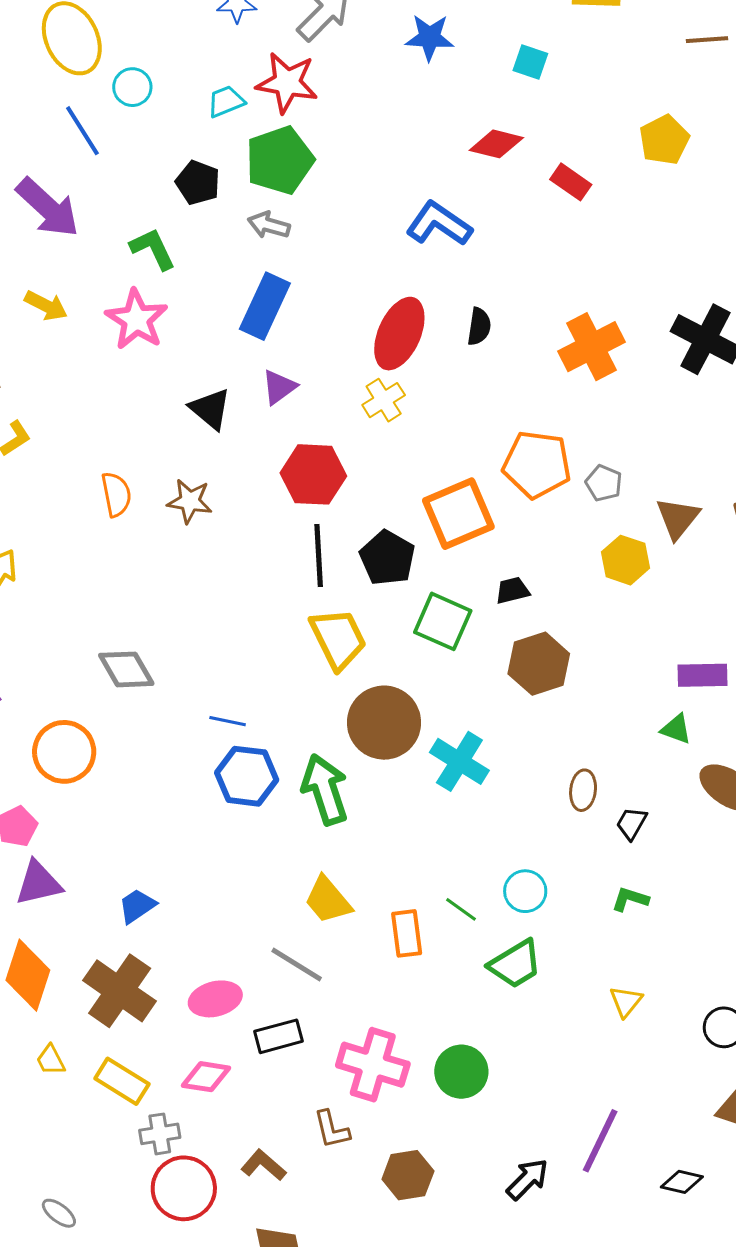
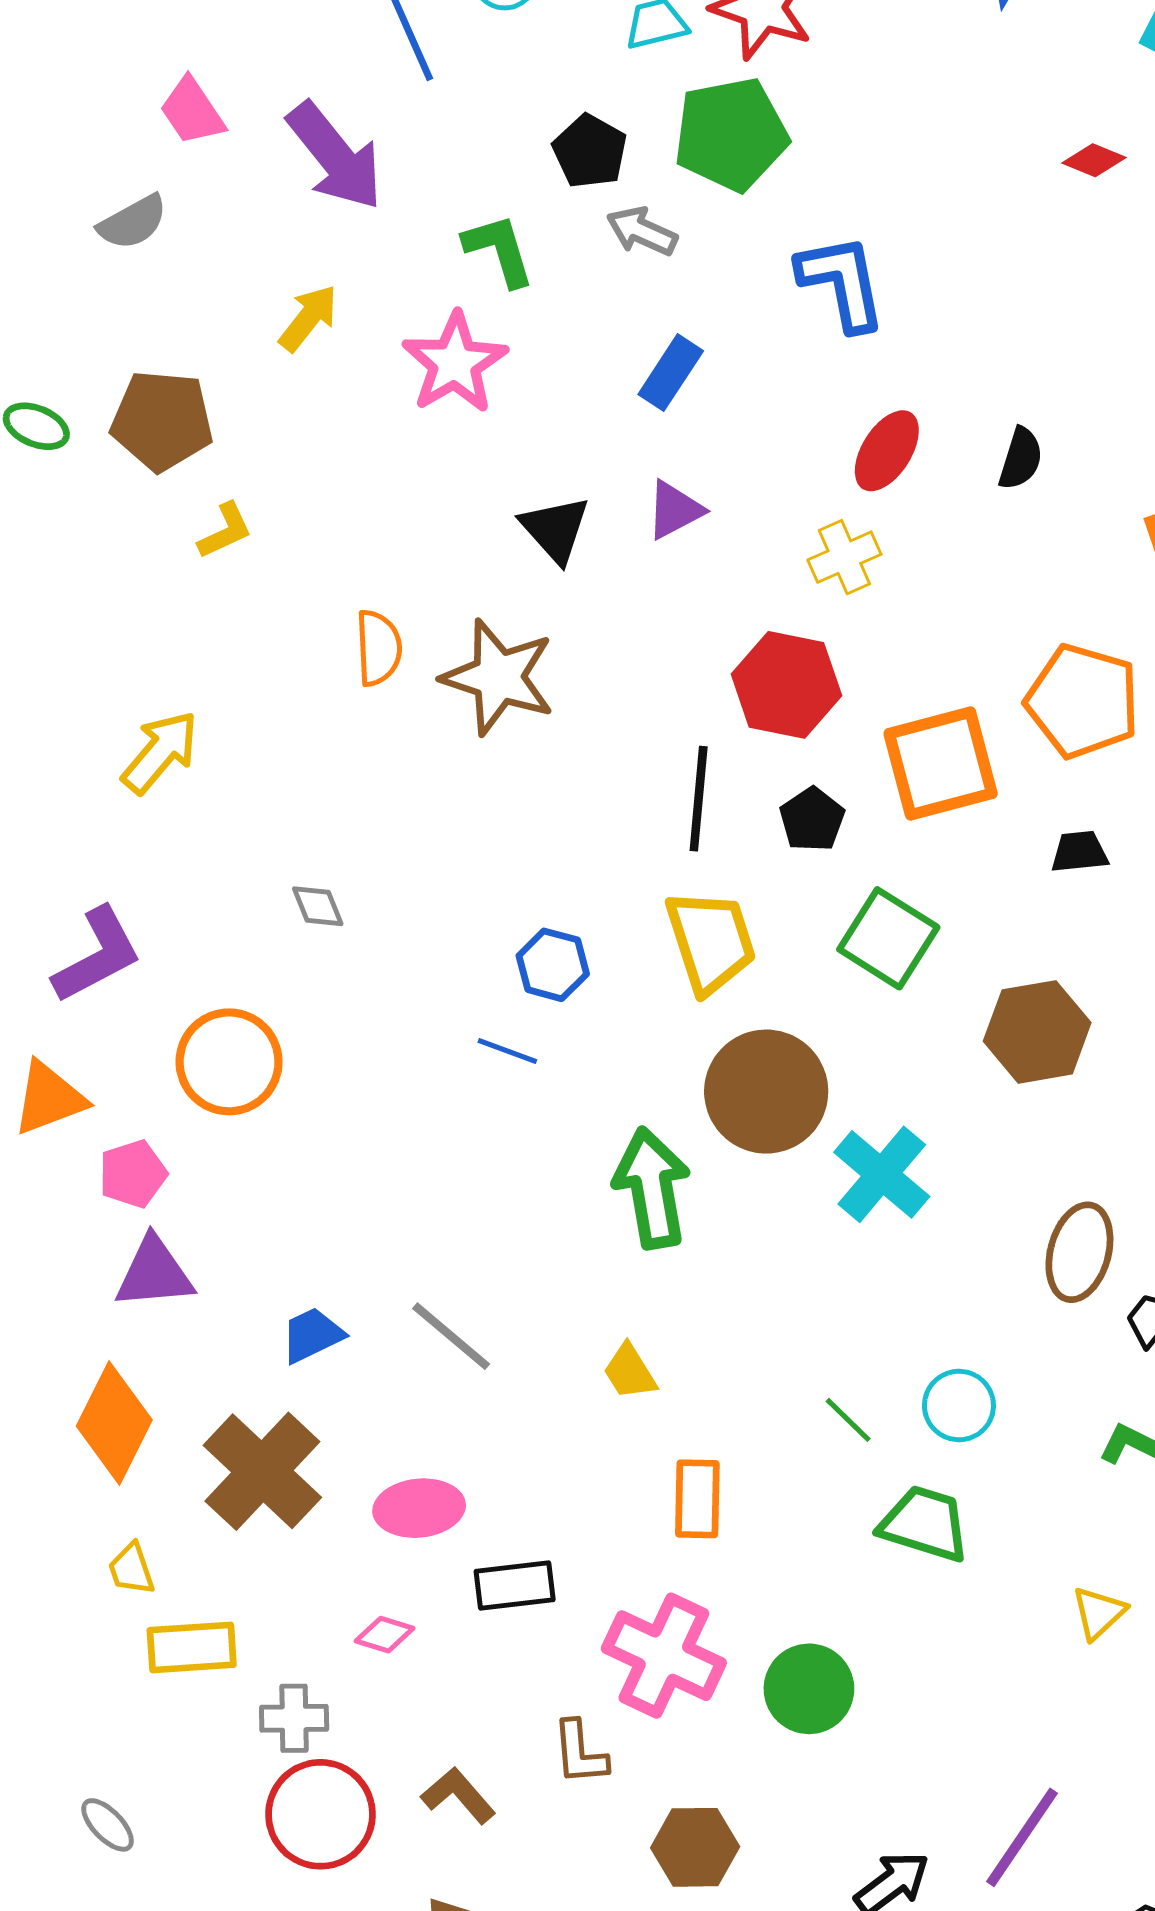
red diamond: (496, 144) -> (1094, 160), size x0.7
blue L-shape: (439, 224) -> (842, 282), moved, turned 36
gray arrow: (269, 225) -> (642, 231), moved
yellow arrow: (46, 306) -> (308, 318), turned -87
blue rectangle: (265, 306) -> (671, 373), size x0.7
red ellipse: (399, 334) -> (887, 451), size x0.7
red hexagon: (313, 474) -> (786, 685), moved
brown star: (190, 501) -> (498, 677), size x1.5
black pentagon: (387, 558) -> (812, 819), size x0.7
black trapezoid: (512, 590) -> (1079, 852), moved
gray diamond: (126, 669) -> (318, 906), moved, size x0.6
blue hexagon: (247, 776) -> (553, 965), moved, size x0.7
brown ellipse: (583, 790) -> (1079, 1252), size x1.4
yellow trapezoid: (328, 900) -> (630, 1372), size x0.7
orange rectangle: (407, 933) -> (697, 1499), moved
gray line: (297, 964) -> (451, 1336), moved
green trapezoid: (515, 964) -> (925, 1524), turned -140
pink diamond: (206, 1077) -> (385, 1635), size x0.7
yellow rectangle: (122, 1081) -> (192, 1647), moved, turned -44

